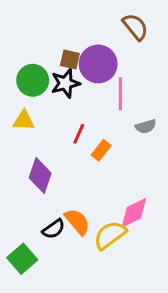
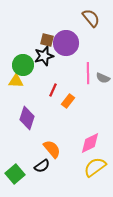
green circle: (33, 80) -> (23, 65), moved
pink line: (120, 94) -> (88, 73), moved
gray semicircle: (146, 126) -> (103, 78), moved, turned 40
black semicircle: (54, 229) -> (42, 166), moved
yellow semicircle: (110, 235) -> (95, 167), moved

